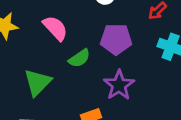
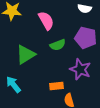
purple star: (119, 85) -> (80, 69), turned -30

